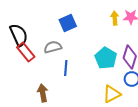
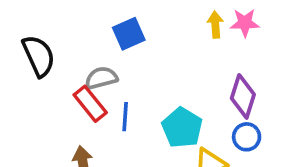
red rectangle: (26, 52) -> (90, 104), moved
cyan pentagon: (106, 58) -> (182, 128), moved

